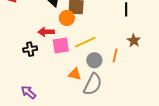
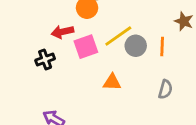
gray circle: (94, 60) -> (136, 46), moved
gray semicircle: (93, 84) -> (165, 89), moved, size x0.6

